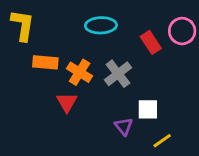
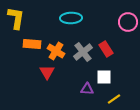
red rectangle: (151, 42) -> (106, 49), moved
purple triangle: (124, 126) -> (87, 89), turned -48

